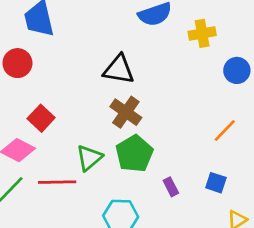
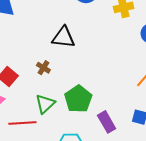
brown cross: (126, 112) -> (43, 68), moved, size x0.6
purple rectangle: (171, 187) -> (107, 122), size x1.5

